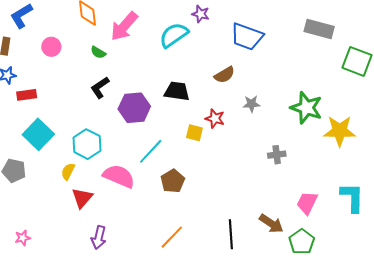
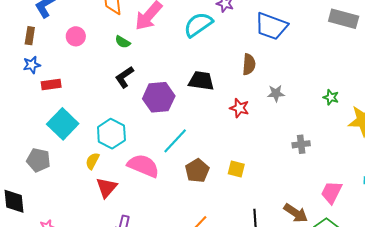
brown semicircle: (224, 75) -> (249, 64), turned -55
green star: (306, 108) -> (331, 97), size x0.5
yellow square: (194, 133) -> (236, 169), moved

